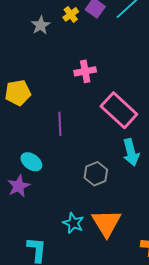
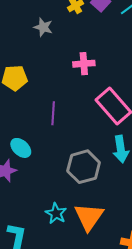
gray star: (41, 25) -> (43, 27), moved, turned -30
gray hexagon: (96, 174) -> (84, 167), size x1.4

